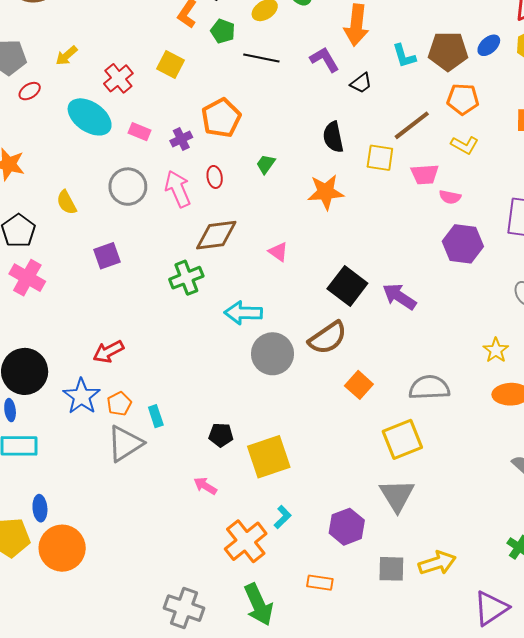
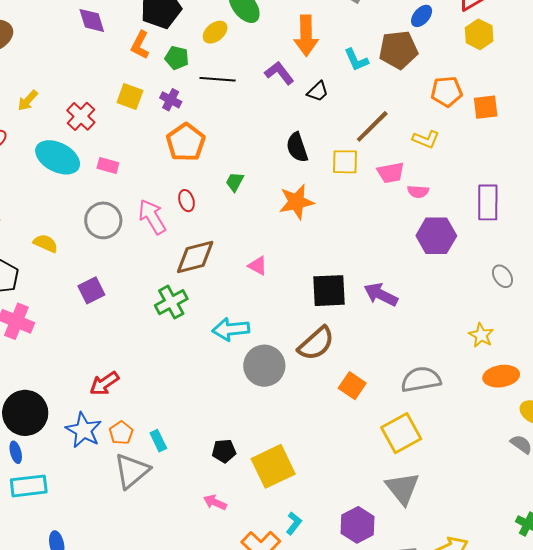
blue ellipse: (489, 45) -> (422, 16), moved
orange pentagon: (463, 99) -> (447, 92), moved
purple cross: (181, 139) -> (171, 100), moved, turned -30
yellow semicircle: (67, 202) -> (46, 243), turned 150
black square: (347, 286) -> (329, 291), turned -33

